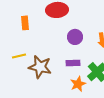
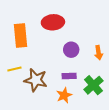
orange rectangle: (25, 23) -> (20, 35), size x1.6
orange star: (78, 84) -> (64, 95), moved

